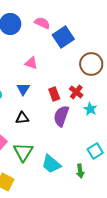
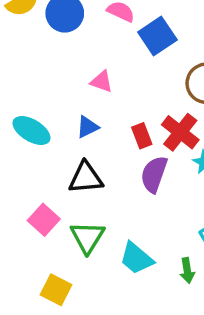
blue triangle: (23, 89) -> (87, 127), turned 32
red cross: (76, 92) -> (180, 132), size x1.5
black triangle: (22, 118) -> (86, 178), size x1.5

